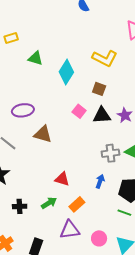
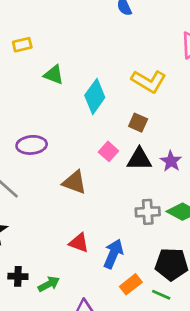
brown triangle: (43, 134) -> (74, 182), moved
blue arrow: (100, 181) -> (113, 254), moved, size x1.5
green arrow: (49, 203) -> (49, 284), moved
orange rectangle: (77, 204) -> (131, 284), moved

